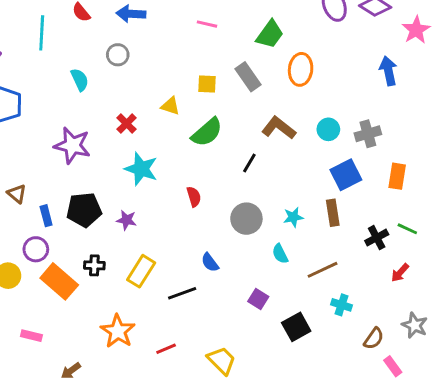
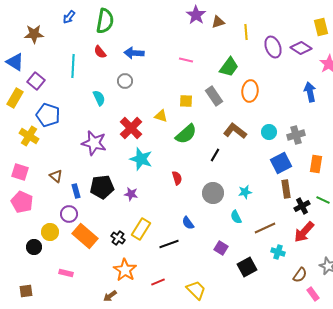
red cross: (127, 124) -> (131, 128), size x1.6
brown rectangle: (333, 213) -> (286, 189), moved
black cross: (94, 265) -> (118, 238), moved, turned 32
red arrow: (400, 273) -> (304, 232), moved, size x1.6
brown arrow: (71, 371) -> (110, 296), moved

